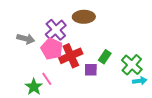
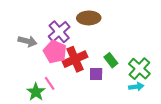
green rectangle: (105, 57) -> (111, 60), turned -72
cyan arrow: (140, 81) -> (136, 87), moved

